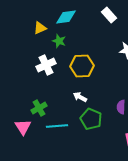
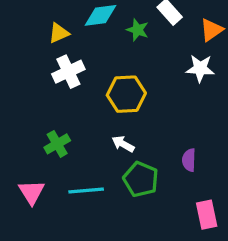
green star: (59, 41) -> (138, 30), moved
white cross: (46, 65) -> (68, 72), moved
green cross: (39, 108) -> (57, 144), moved

